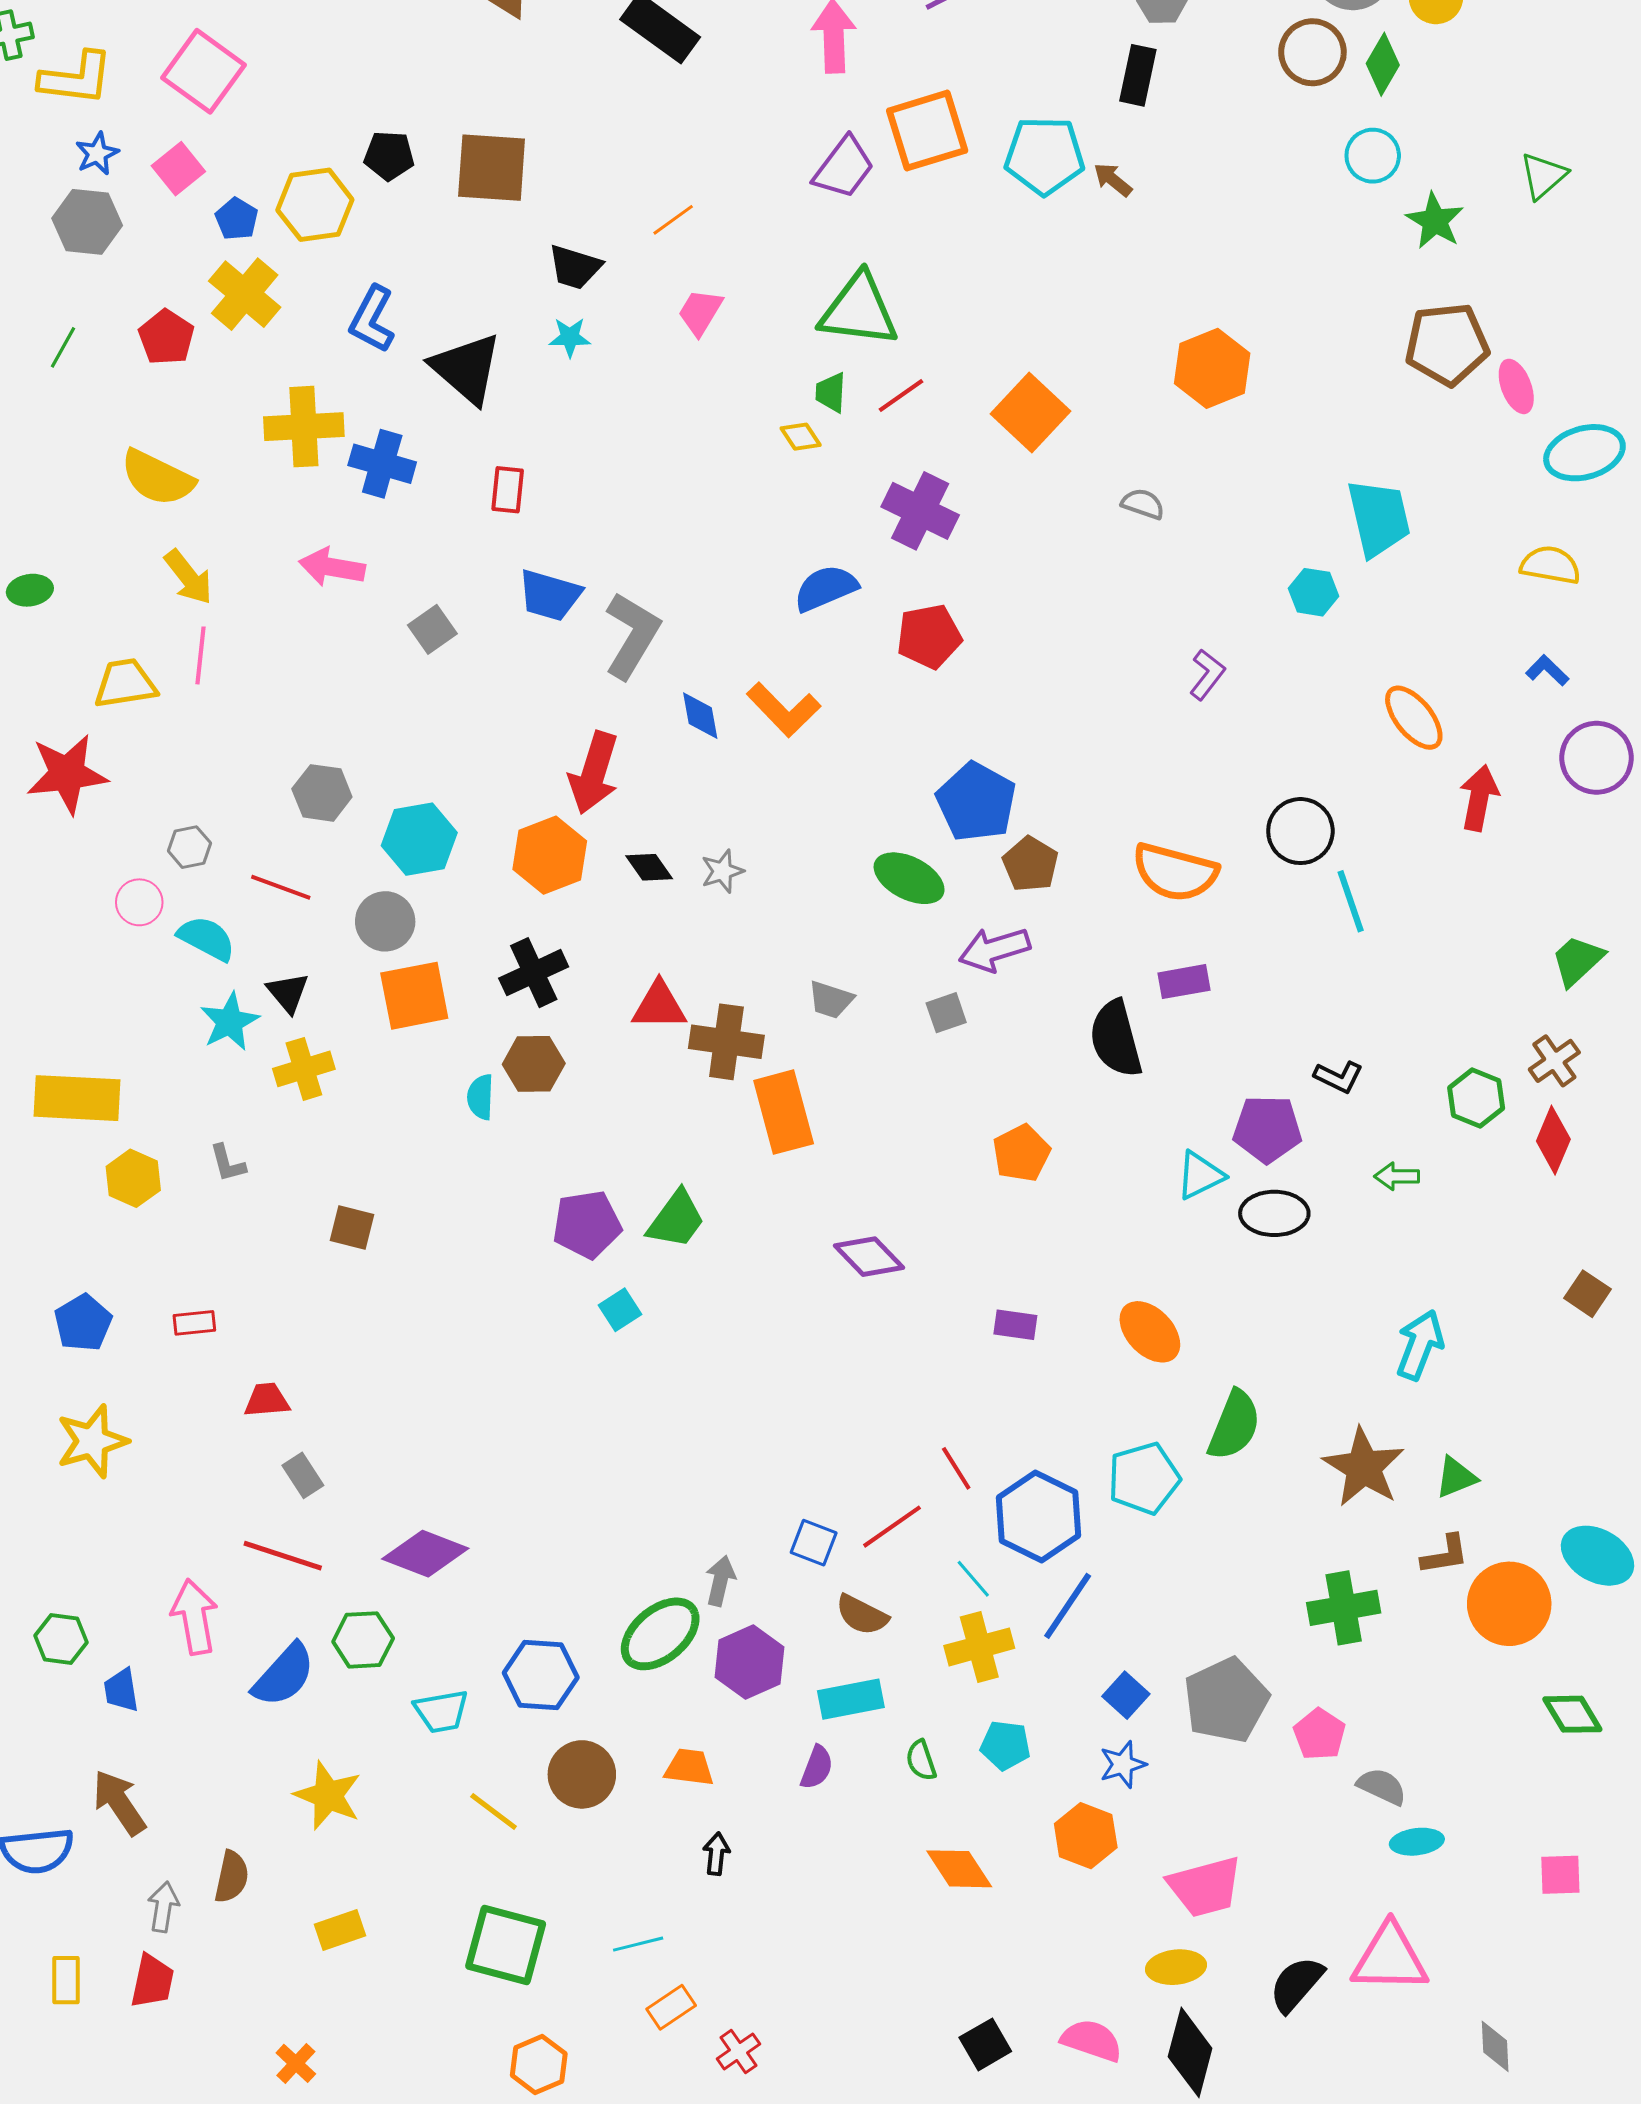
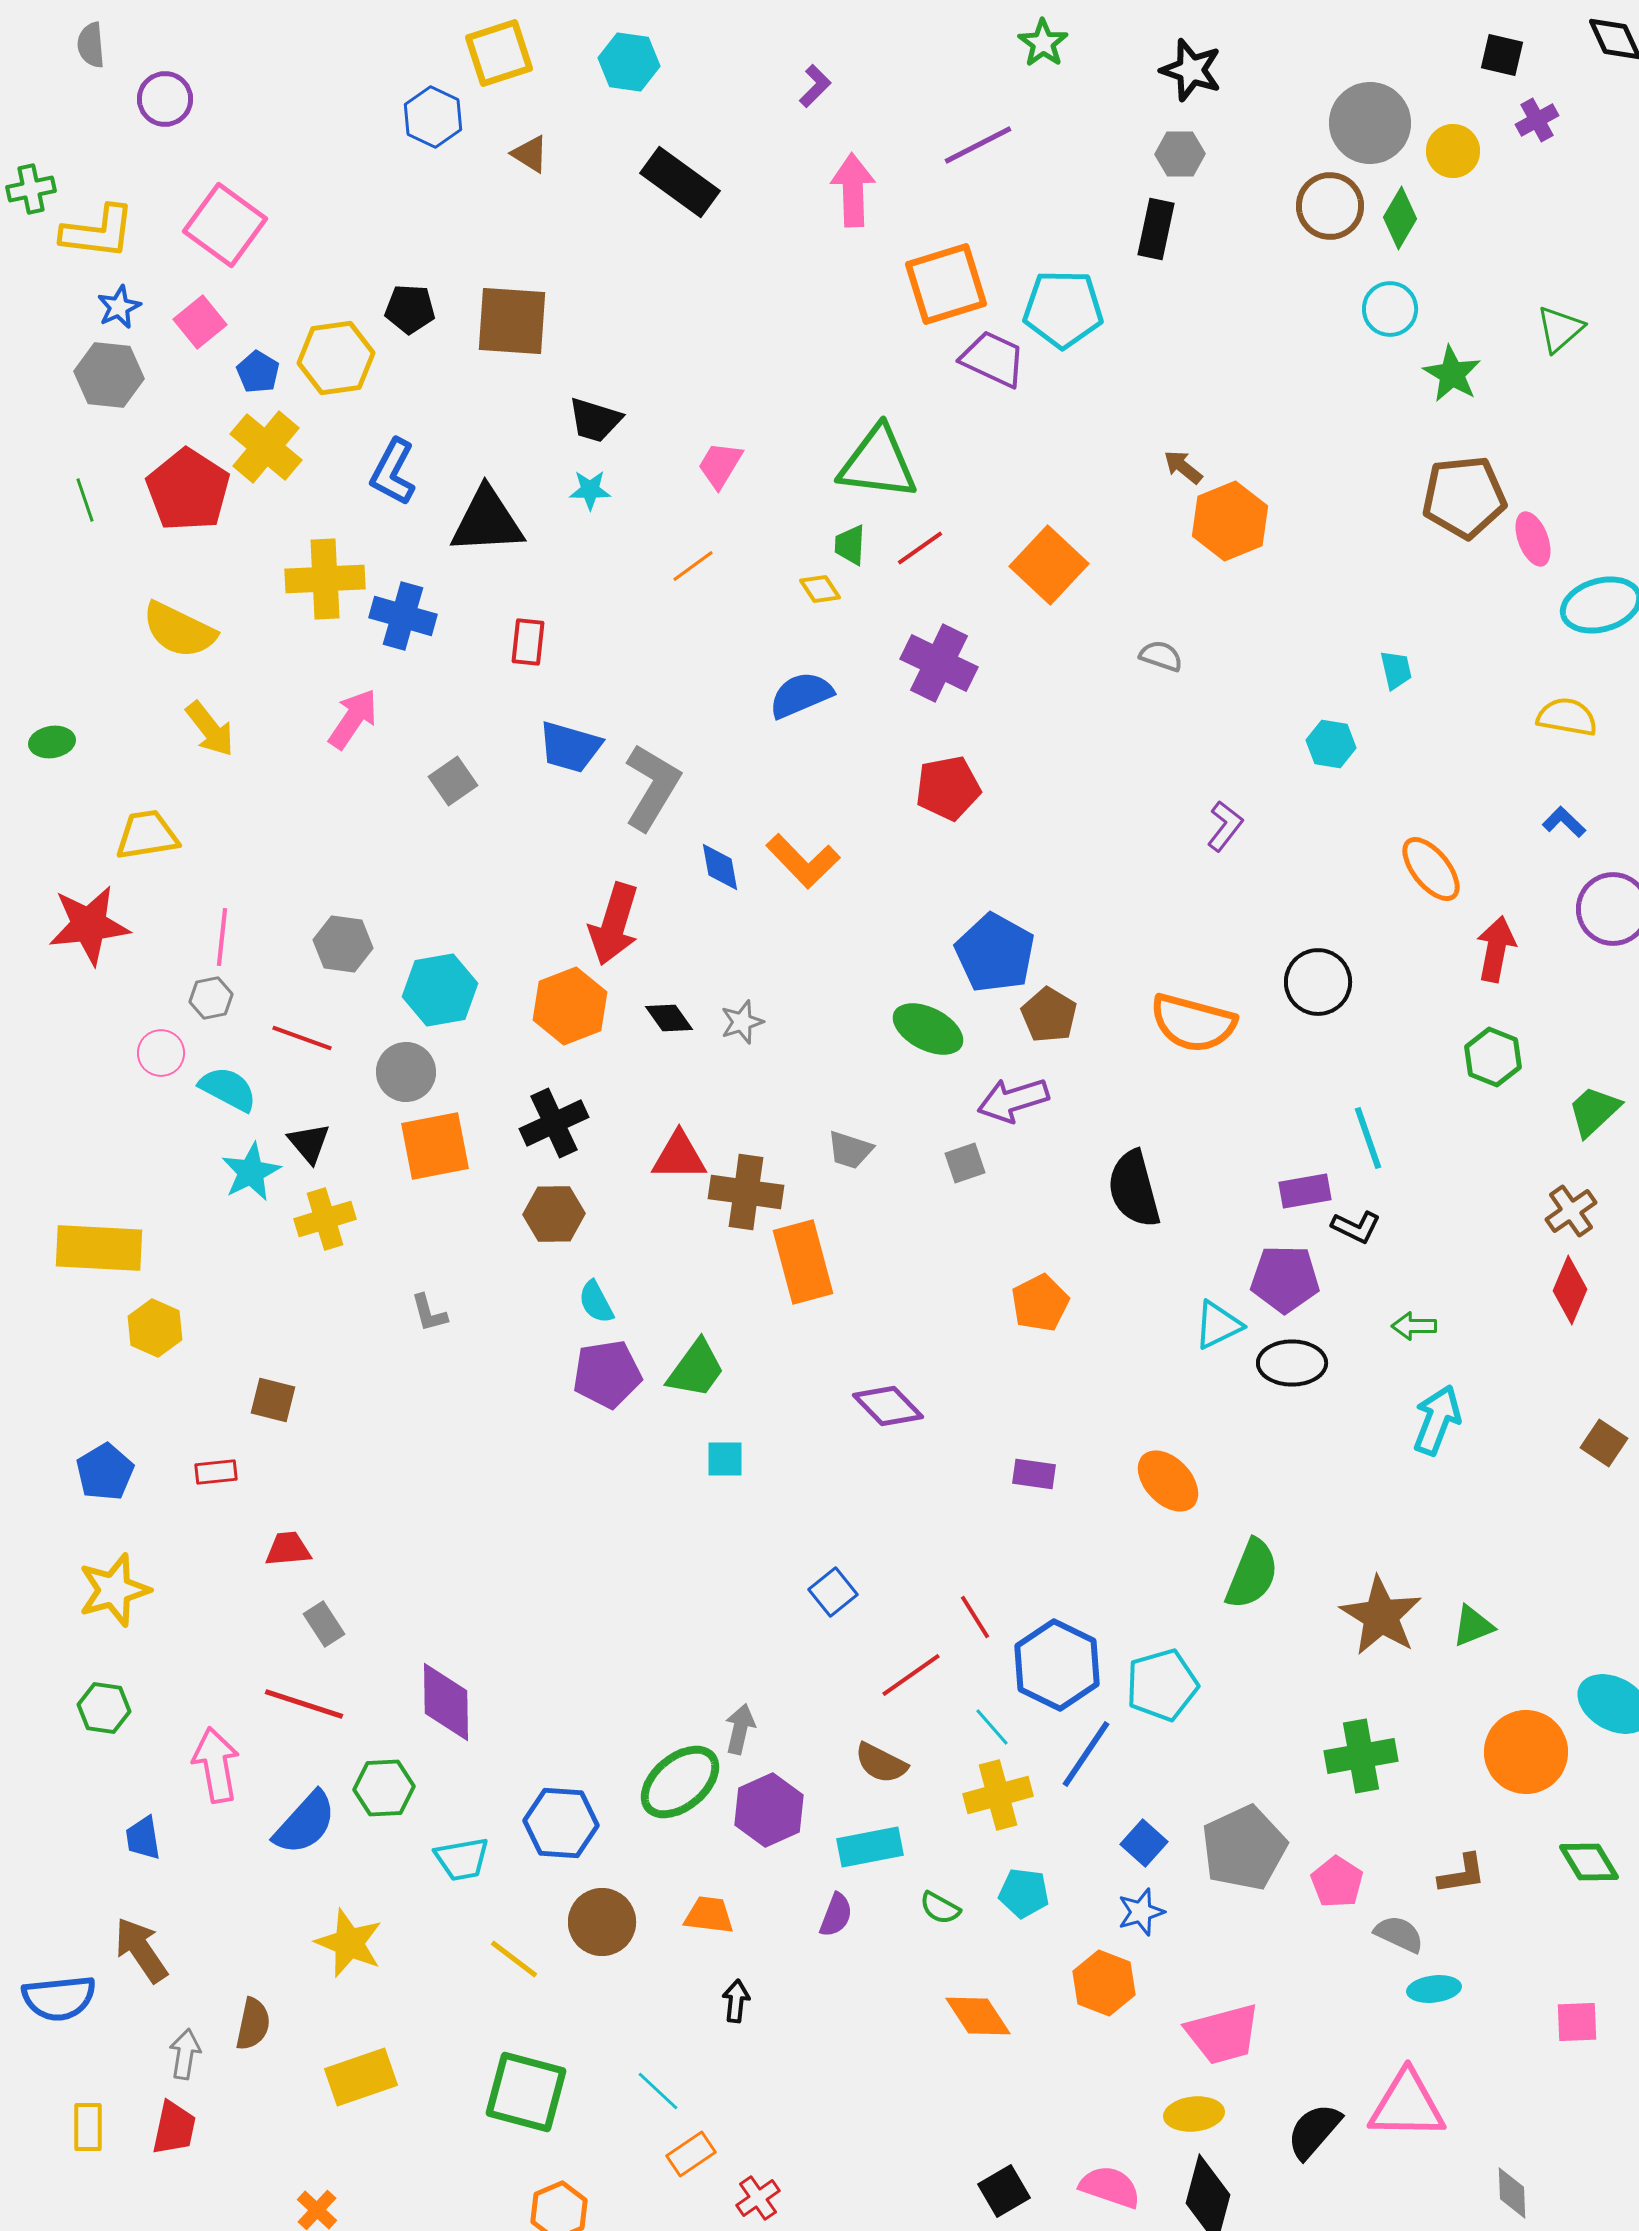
purple trapezoid: (844, 168) -> (993, 359), moved, turned -102
brown arrow: (1113, 180) -> (1183, 467), moved
orange line: (673, 220) -> (693, 566), moved
red pentagon: (166, 337) -> (188, 490), size x1.5
green line: (63, 347) -> (85, 500), turned -48
black triangle: (466, 368) -> (487, 521), turned -44
cyan trapezoid: (1379, 518) -> (1396, 670), size x0.5
pink arrow: (332, 567) -> (353, 719), turned 114
blue semicircle: (826, 588) -> (801, 695), moved
pink line: (200, 655) -> (222, 937), moved
cyan line: (1351, 901) -> (1368, 1138), moved
purple rectangle: (1184, 982) -> (1305, 1191), moved
cyan semicircle: (481, 1097) -> (596, 1302), moved, turned -30
green hexagon: (1476, 1098) -> (1493, 1057), moved
gray L-shape: (228, 1163) -> (429, 1313), moved
brown square: (352, 1227) -> (273, 1400), moved
cyan square: (620, 1310) -> (725, 1459), moved, turned 33
cyan arrow: (1420, 1345) -> (1437, 1420), moved
cyan pentagon: (1144, 1478) -> (1162, 1685), moved
blue square: (814, 1543) -> (833, 1592), moved, turned 30
purple diamond: (425, 1554) -> (446, 1702), turned 68
brown L-shape: (1445, 1555) -> (1462, 1874), moved
green hexagon: (61, 1639) -> (104, 1708), moved
green semicircle: (921, 1760) -> (940, 1908), turned -42
yellow rectangle: (340, 1930) -> (361, 2077), size x1.4
cyan line: (638, 1944) -> (658, 2091), turned 57

